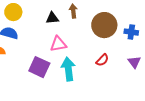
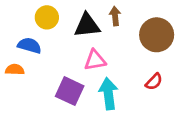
yellow circle: (13, 12) -> (47, 17), moved
black triangle: (52, 18) -> (87, 25), size x1.5

